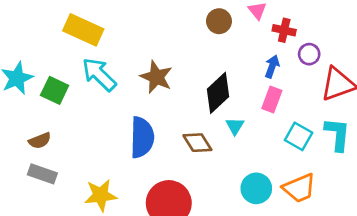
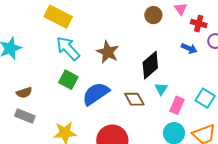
blue arrow: (272, 66) -> (189, 48), turned 91
green square: (55, 90) -> (68, 80), moved
pink rectangle: (272, 99) -> (177, 105), moved
blue semicircle: (142, 137) -> (96, 94), turned -128

